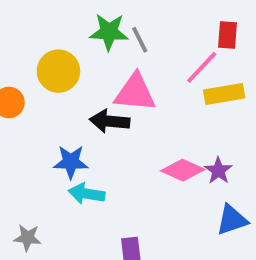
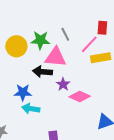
green star: (109, 32) -> (40, 40), moved
gray line: (140, 40) -> (65, 34), moved
purple star: (218, 171) -> (63, 84), moved

